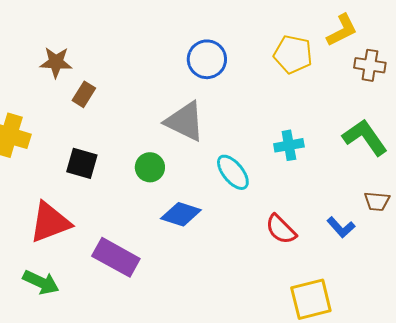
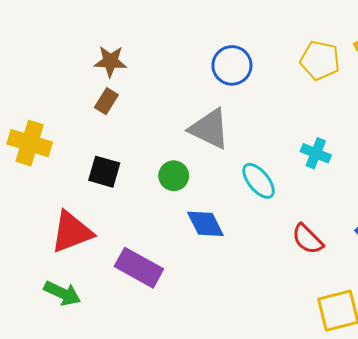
brown star: (56, 62) -> (110, 61), moved
cyan cross: (289, 145) -> (316, 153), turned 32
blue diamond: (181, 214) -> (205, 224), turned 45

